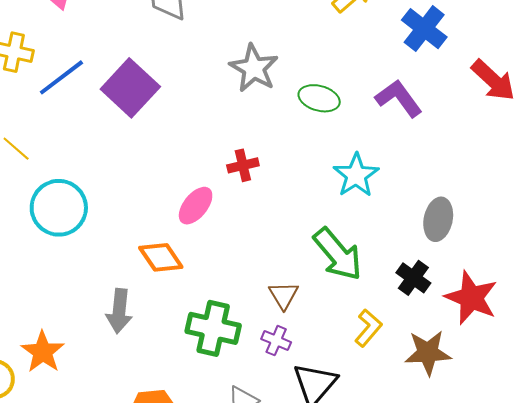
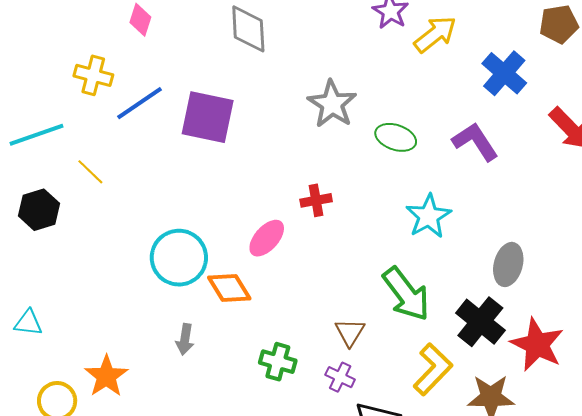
purple square: (130, 88) -> (208, 117), turned -34
cyan circle: (59, 208) -> (179, 258), moved
black cross: (413, 278) -> (480, 322), size x1.4
gray arrow: (119, 311) -> (185, 339), size x0.7
green cross: (213, 328) -> (278, 362), size x0.7
yellow L-shape: (368, 328) -> (433, 369), size x1.4

